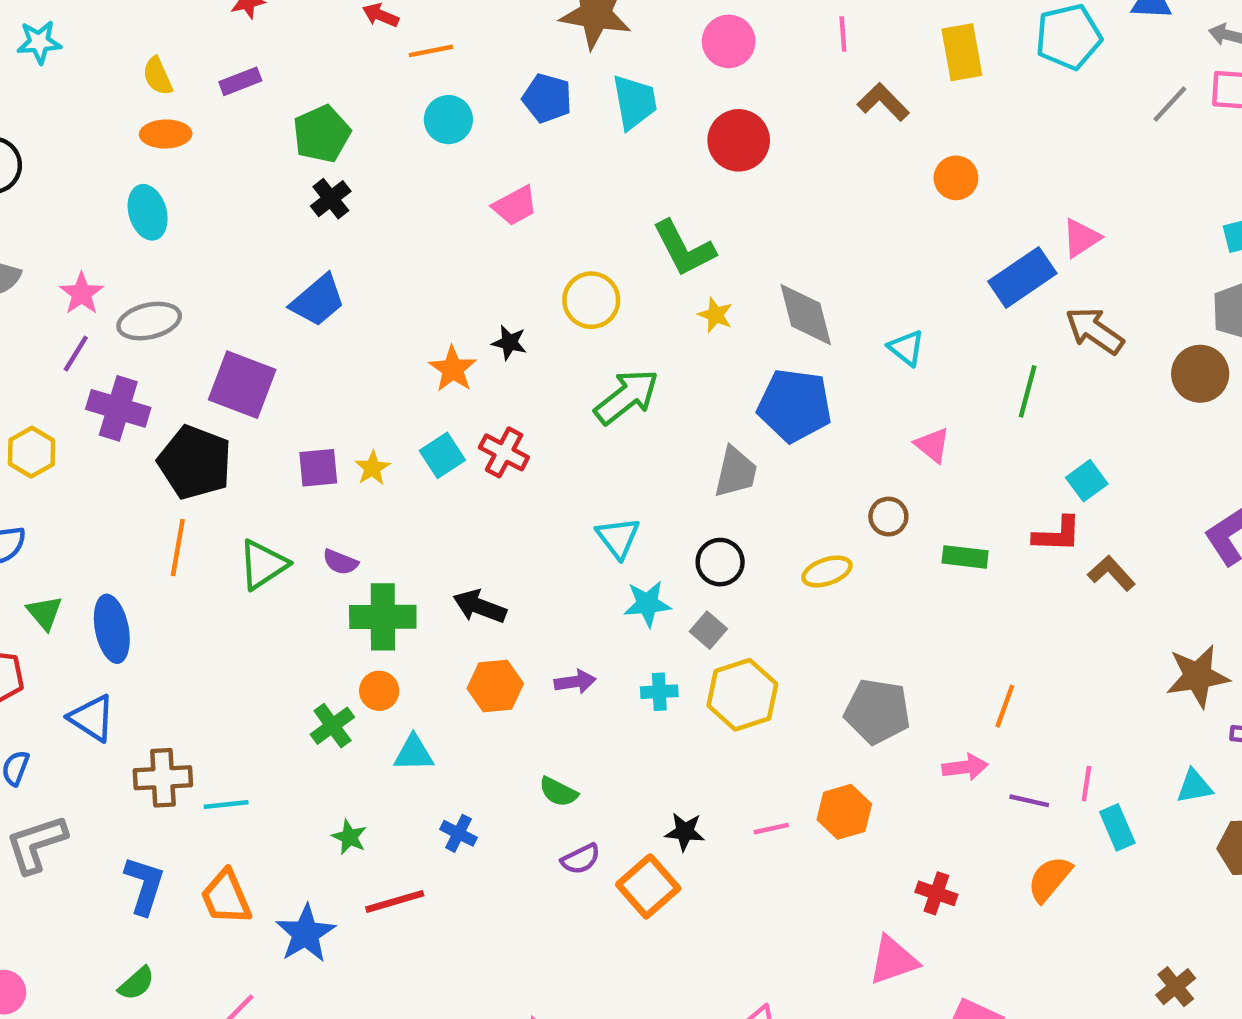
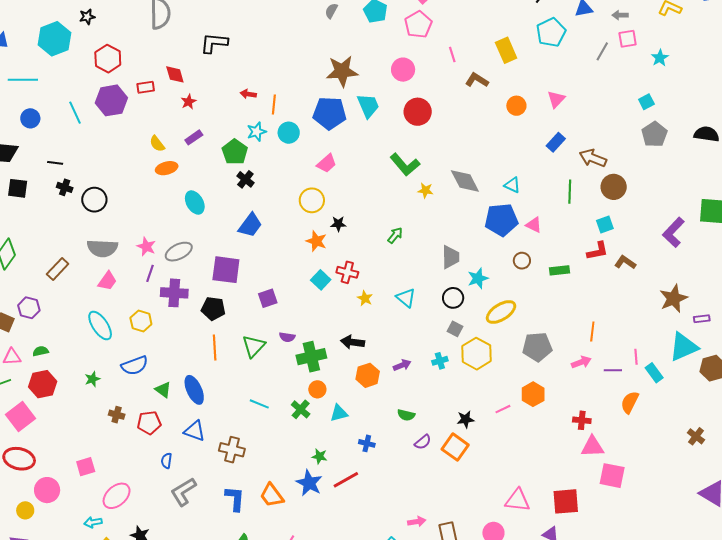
cyan star: (39, 42) -> (257, 132), moved
orange line: (431, 51) -> (274, 104), turned -60
blue pentagon: (547, 98) -> (330, 113), size x1.5
cyan ellipse: (148, 212) -> (195, 202), moved
pink triangle: (1081, 238) -> (556, 99), moved
blue rectangle: (1022, 277) -> (556, 142), size x0.7
yellow circle: (591, 300) -> (312, 200), moved
brown circle: (1200, 374) -> (614, 187), moved
green arrow: (627, 397) -> (395, 235), size x0.6
blue pentagon: (795, 405) -> (501, 220), moved
black pentagon: (195, 462) -> (213, 309), size x0.7
yellow star: (372, 468) -> (365, 298), moved
cyan square: (1087, 481) -> (605, 224), turned 30
yellow ellipse: (827, 571) -> (501, 312), moved, size x1.4
cyan star: (647, 604) -> (478, 278), moved
brown cross: (163, 778) -> (232, 450), turned 30
cyan triangle: (1194, 786) -> (683, 347), size x1.8
cyan line: (226, 804) -> (259, 404), moved, turned 42
blue star: (306, 933) -> (309, 483), moved
pink triangle: (893, 960) -> (592, 447), moved, turned 30

